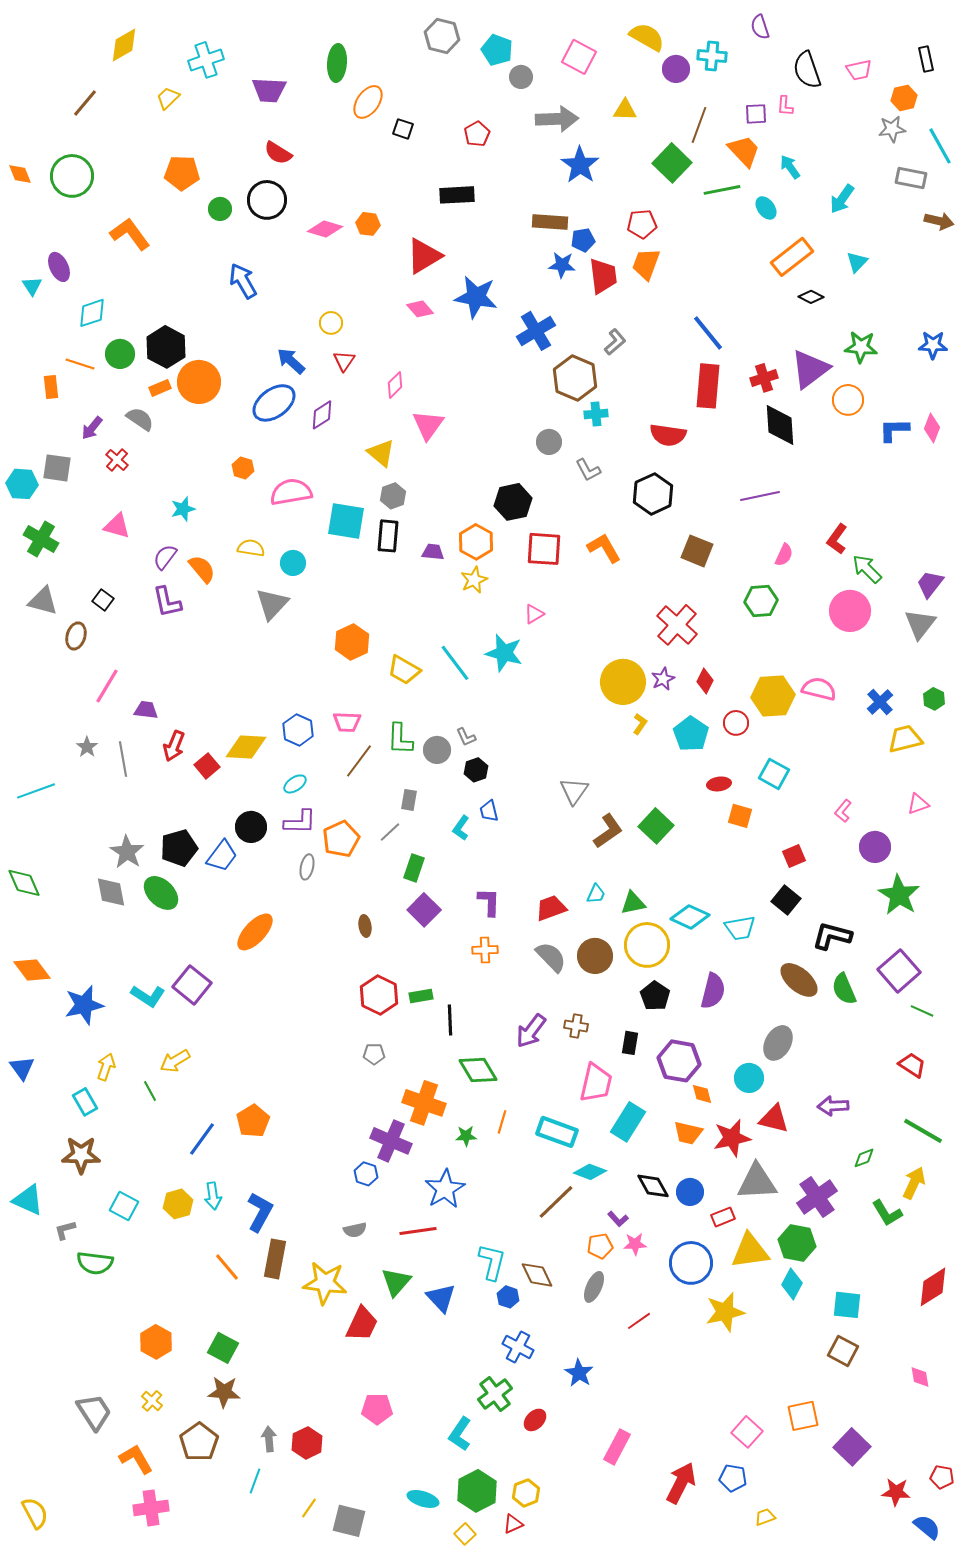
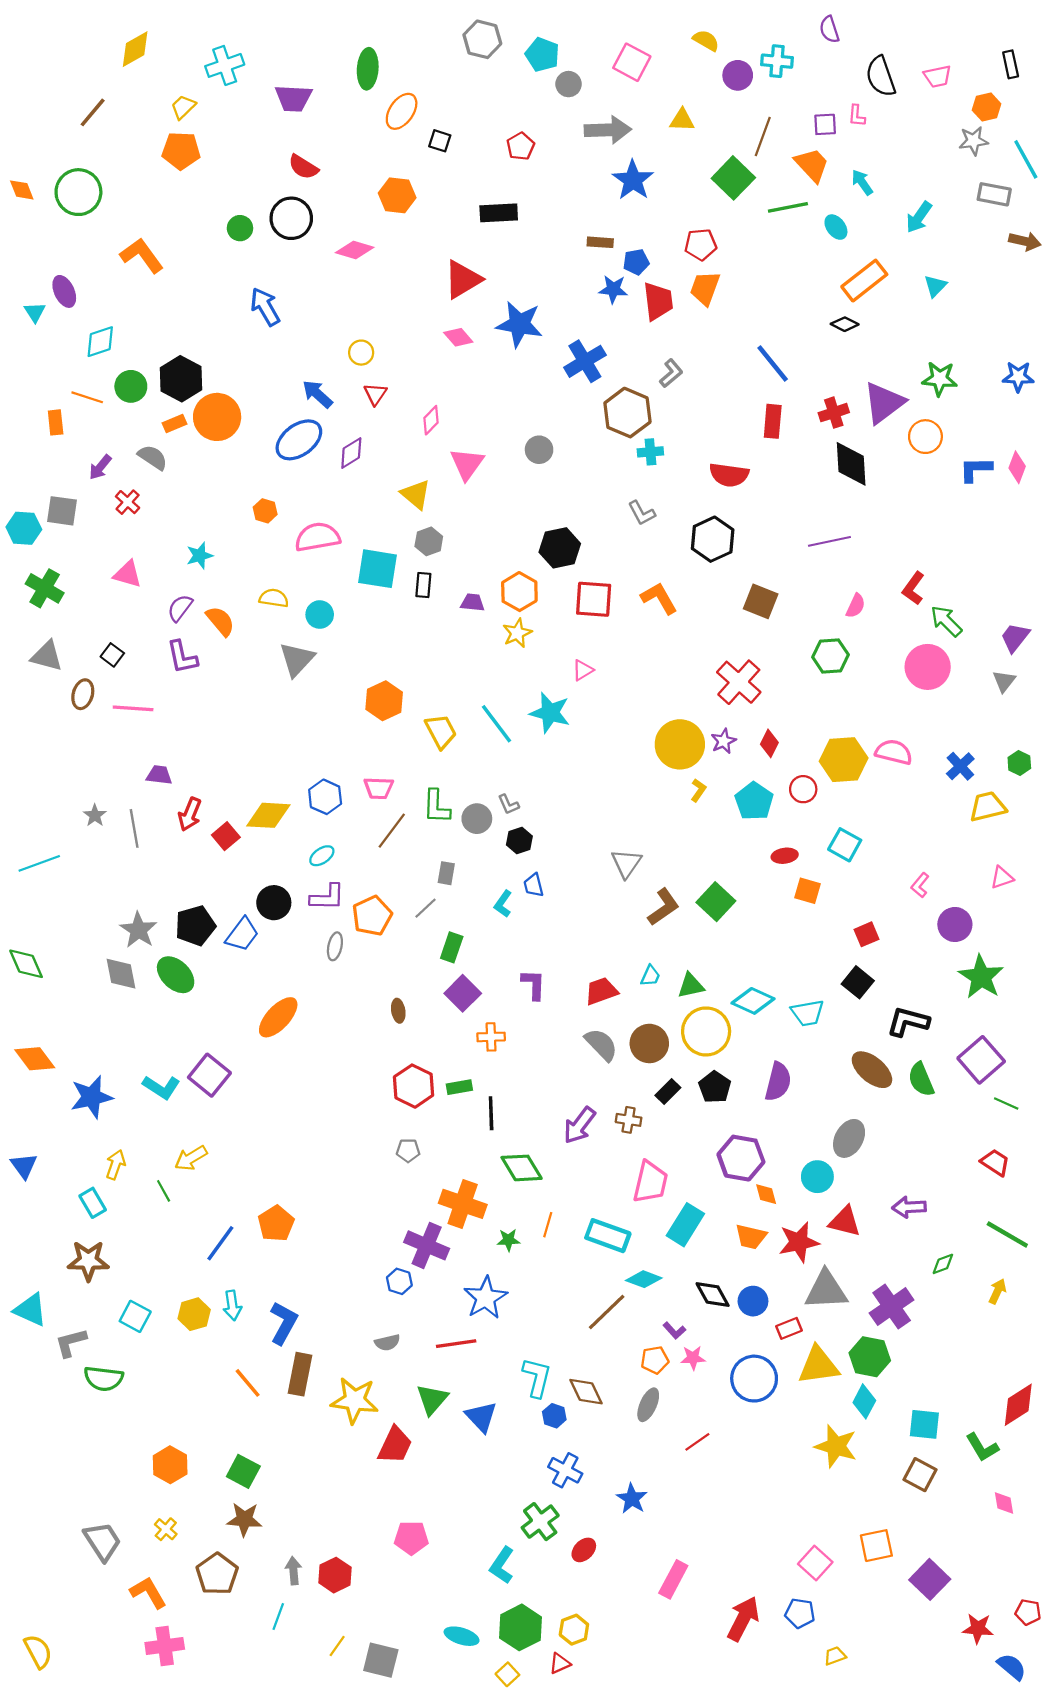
yellow semicircle: (647, 37) -> (706, 40), size x0.7
orange pentagon: (182, 173) -> (181, 151), moved
brown rectangle: (550, 222) -> (600, 242), size x0.7
orange hexagon: (368, 224) -> (397, 195), moved, size x1.4
black diamond: (811, 297) -> (845, 324), moved
red rectangle: (708, 386) -> (773, 421), size x0.7
gray circle: (549, 442) -> (539, 450), moved
black rectangle: (388, 536) -> (423, 585), size x0.7
gray triangle: (920, 624) -> (1004, 681), size x0.7
yellow trapezoid: (404, 670) -> (441, 731), turned -148
pink line: (107, 686) -> (133, 708), moved, turned 63
orange cross: (485, 950) -> (491, 1037), moved
black rectangle: (630, 1043) -> (668, 1091), moved, turned 35
yellow arrow: (914, 1183) -> (997, 1291), size x0.7
green L-shape: (887, 1213) -> (982, 1447), moved
gray L-shape: (65, 1230) -> (71, 1343), size x1.4
yellow star: (725, 1312) -> (836, 1446), moved, turned 30

